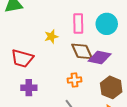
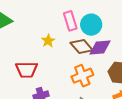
cyan circle: (107, 24) -> (91, 25), moved
orange cross: (75, 80) -> (82, 76), size x1.5

